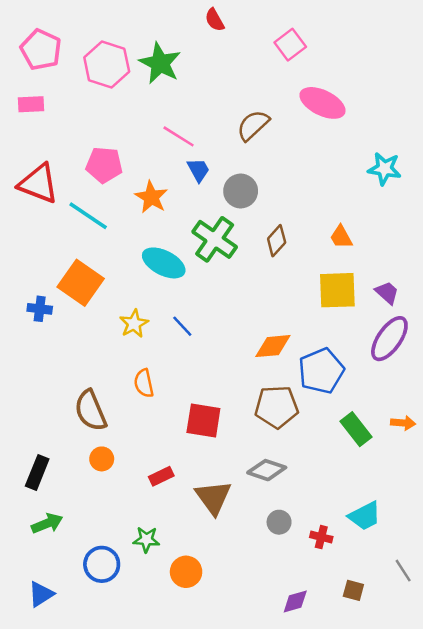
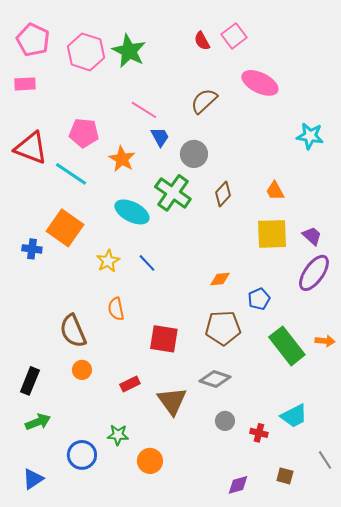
red semicircle: (215, 20) -> (202, 41), moved
orange diamond: (273, 346) -> (220, 279), size x0.7
blue pentagon: (321, 371) -> (259, 299), size x0.6
green rectangle: (356, 429) -> (287, 346), size x1.4

